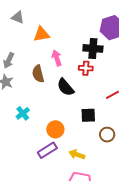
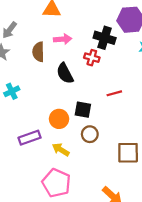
pink arrow: (57, 58) -> (63, 39), turned 91
orange circle: (55, 129) -> (59, 119), moved
brown circle: (107, 135) -> (90, 134), moved

